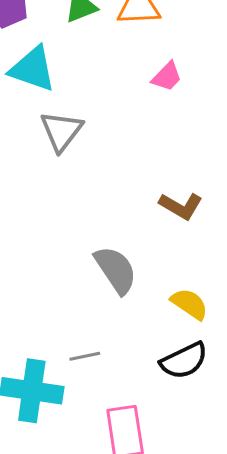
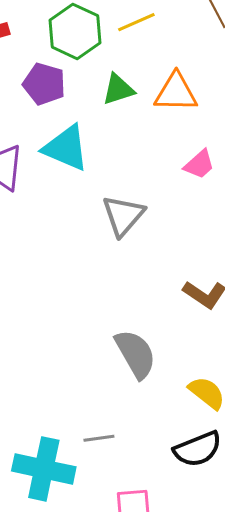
gray triangle: (62, 131) -> (123, 215), moved

